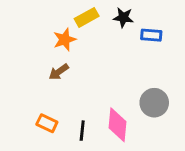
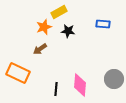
black star: (123, 17) -> (68, 31), moved
gray circle: (154, 103) -> (114, 79), moved
orange rectangle: (47, 123) -> (18, 73), moved, size x1.6

